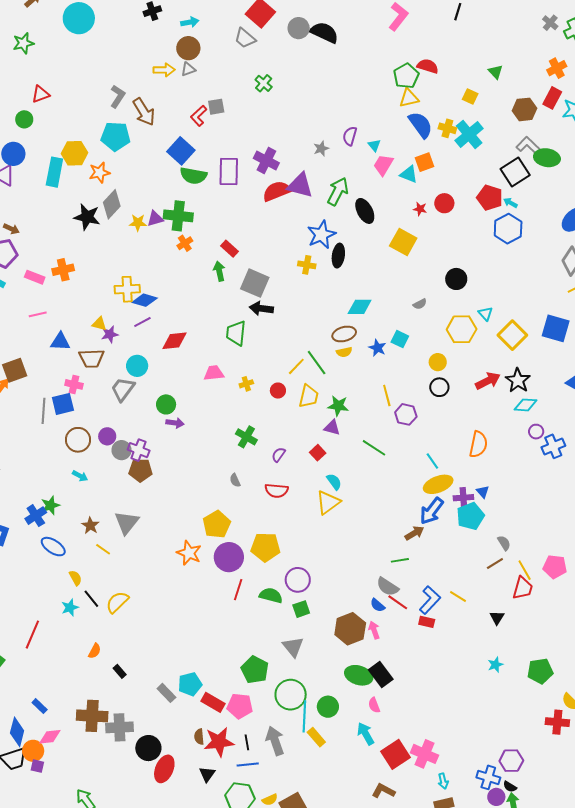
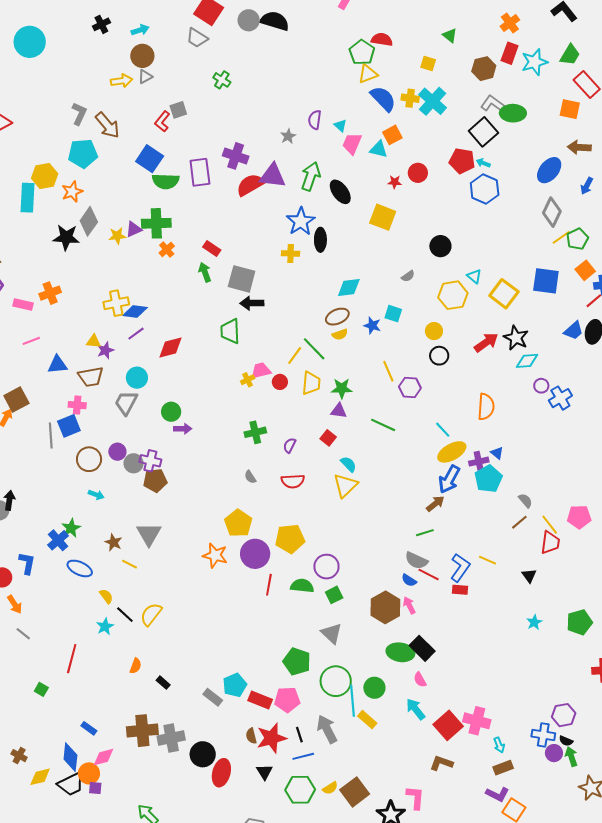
pink trapezoid: (214, 373) -> (261, 371), moved
green cross: (246, 437) -> (255, 432), turned -35

